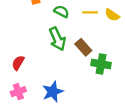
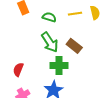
yellow semicircle: (112, 15) -> (95, 13), turned -128
green cross: (101, 64) -> (59, 65), moved

